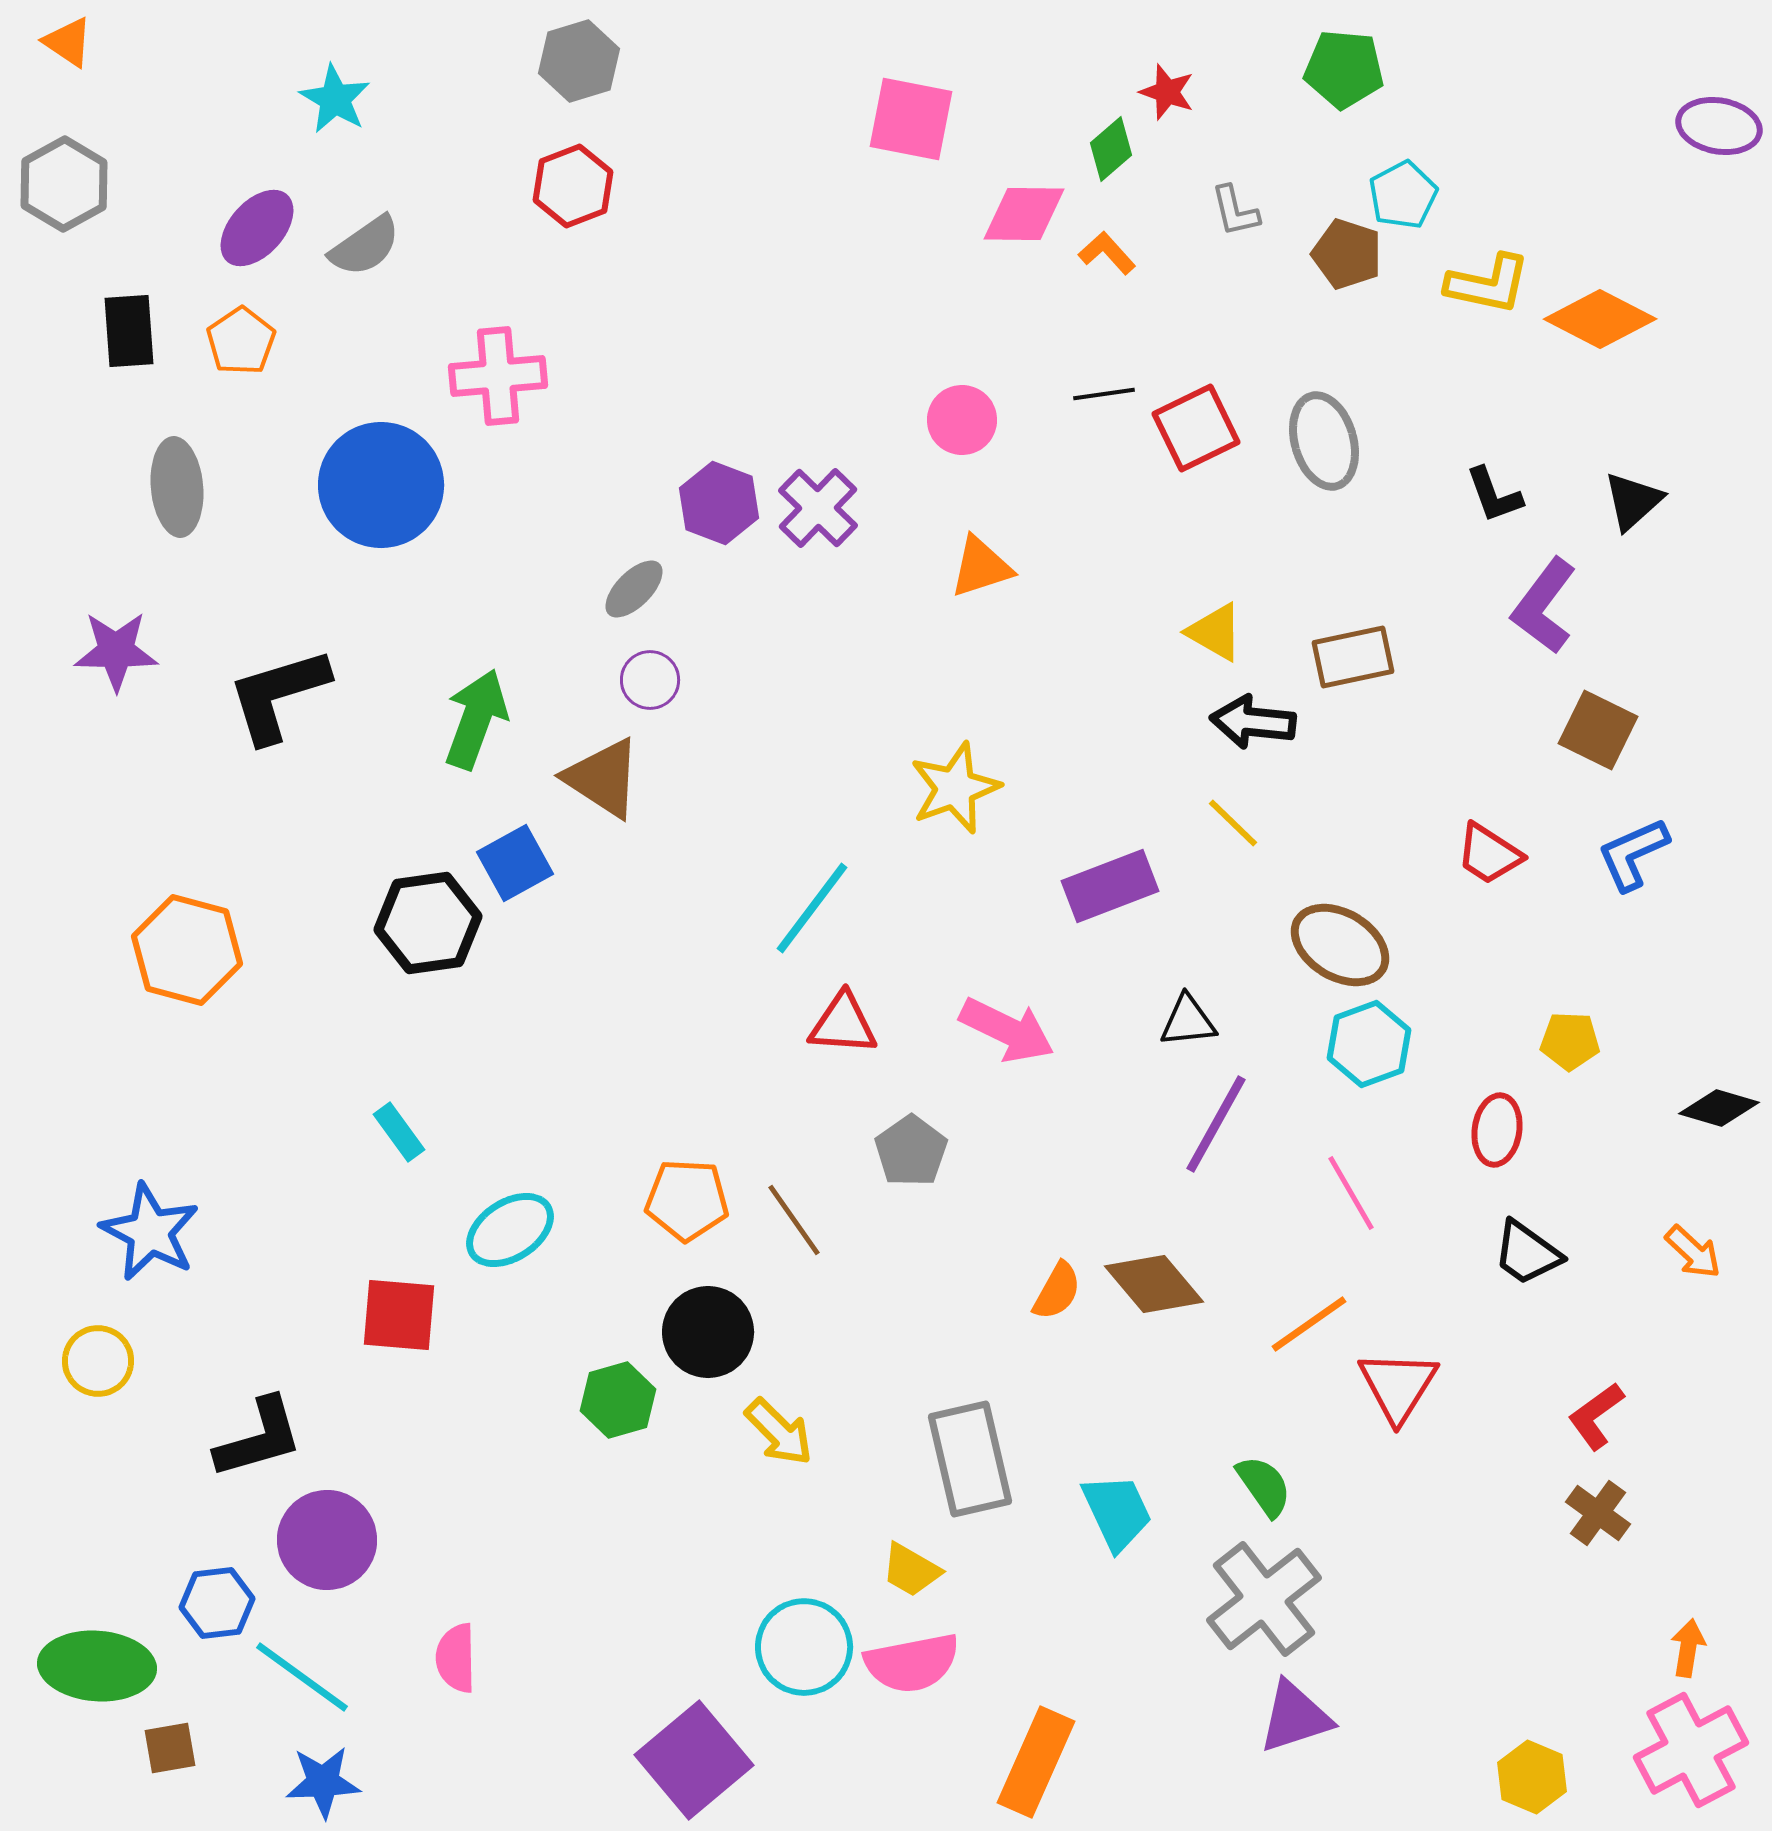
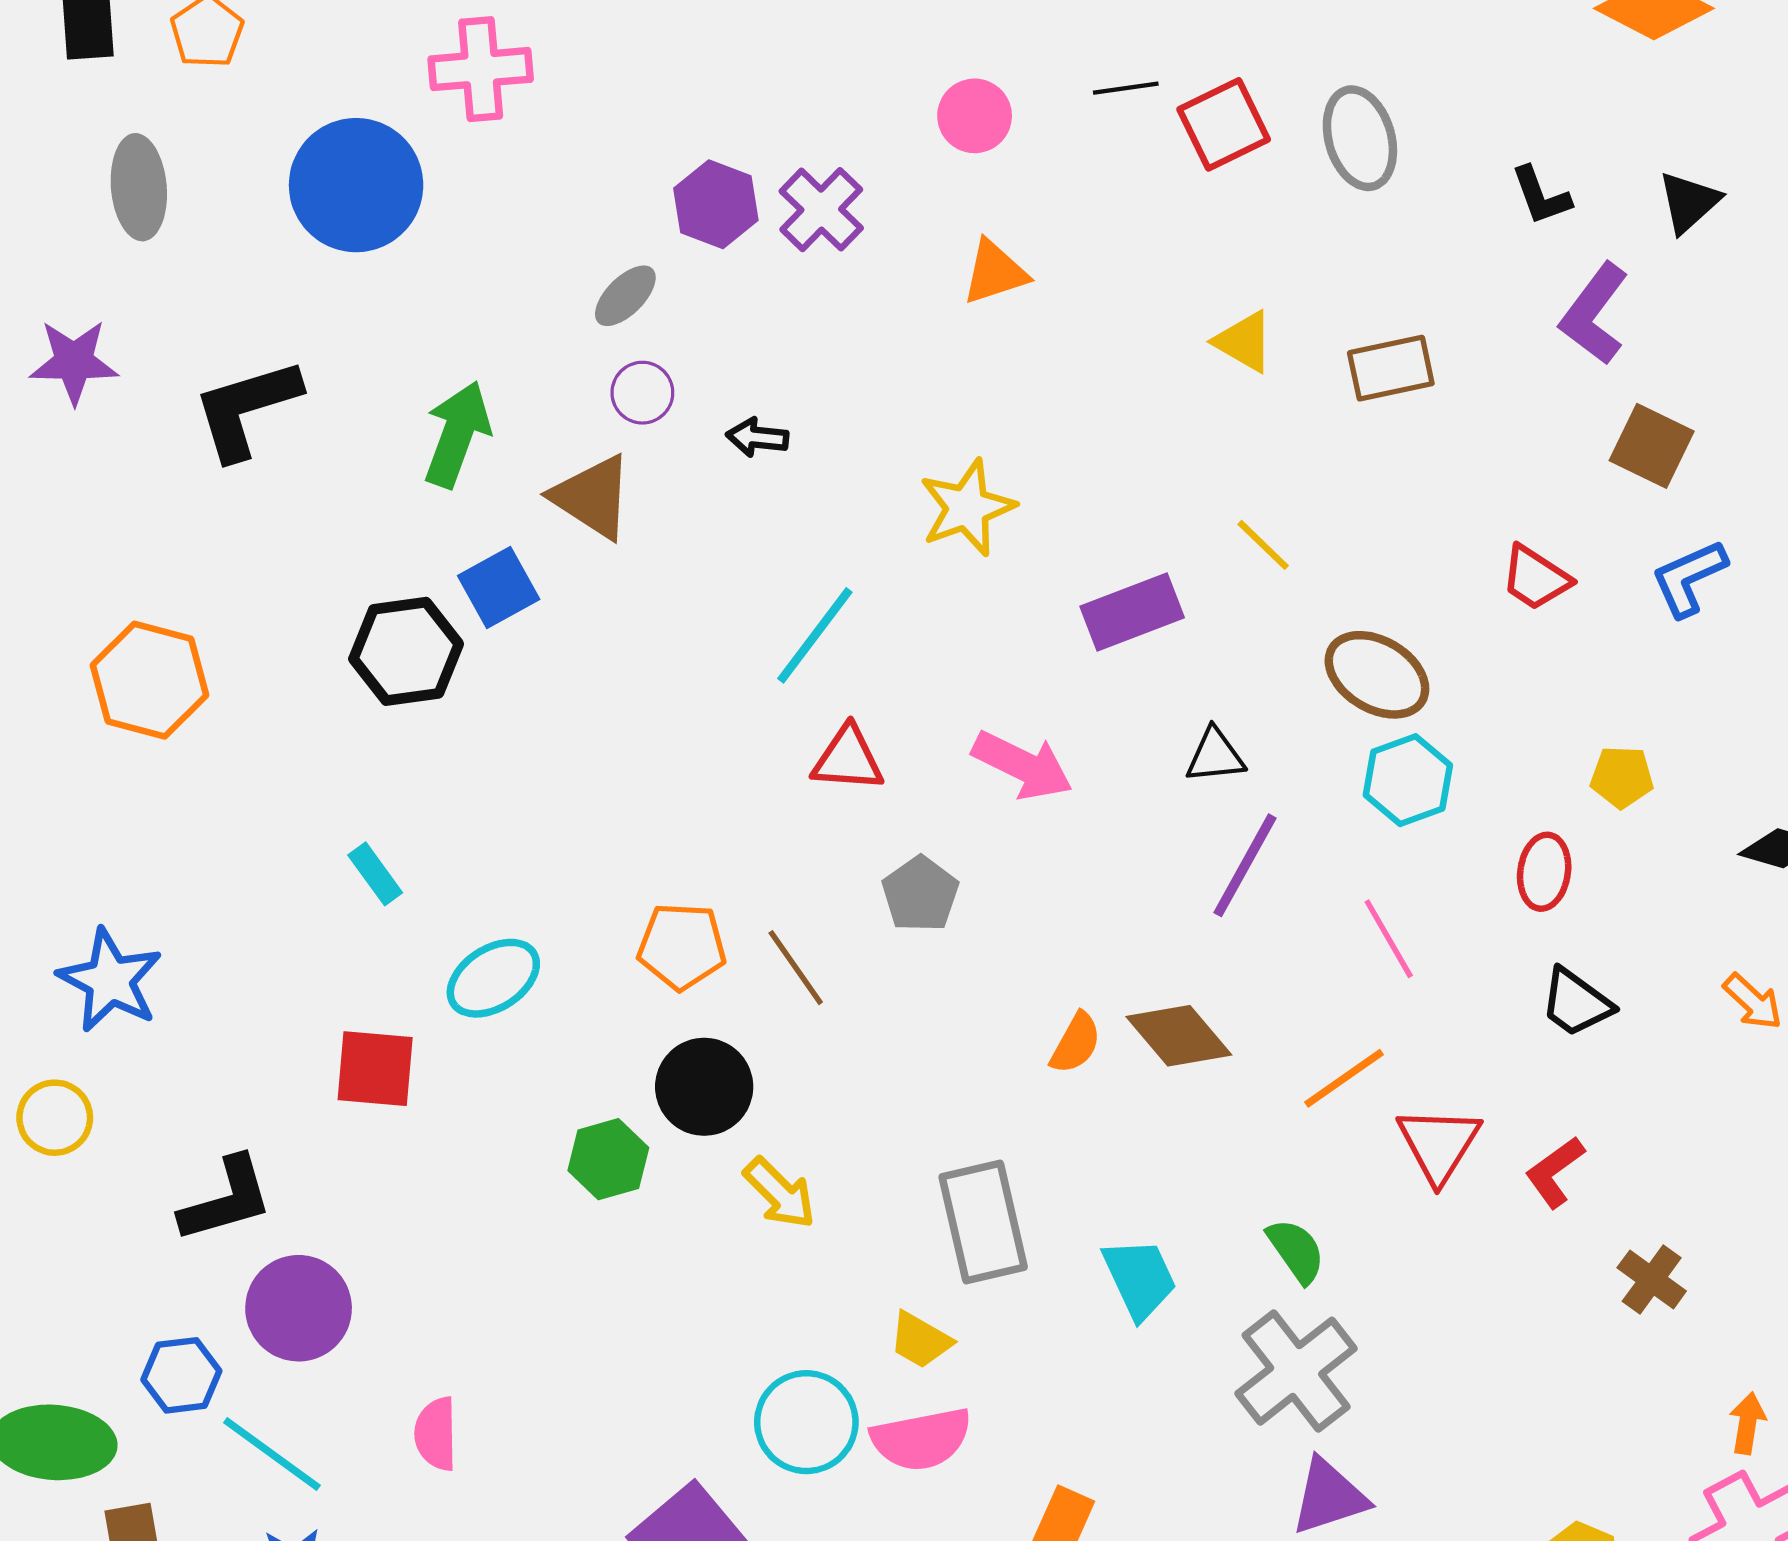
black arrow: (1253, 722) -> (757, 437), moved, size x0.7
red L-shape: (1596, 1416) -> (1555, 1172), moved

